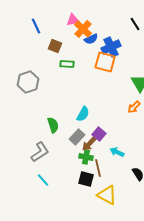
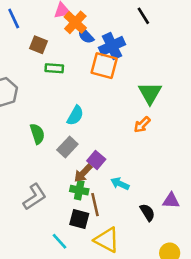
blue semicircle: (91, 39) -> (86, 35), turned 72
cyan semicircle: (83, 114) -> (75, 115), moved
green semicircle: (53, 125) -> (37, 134), moved
gray rectangle: (77, 137) -> (67, 147), moved
gray L-shape: (40, 152) -> (35, 197), moved
cyan line: (43, 180) -> (60, 241), moved

